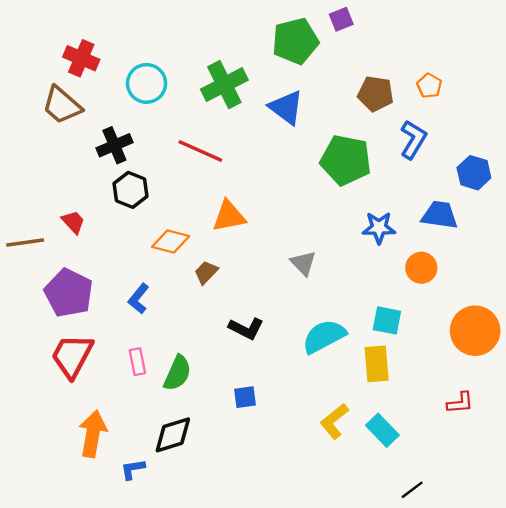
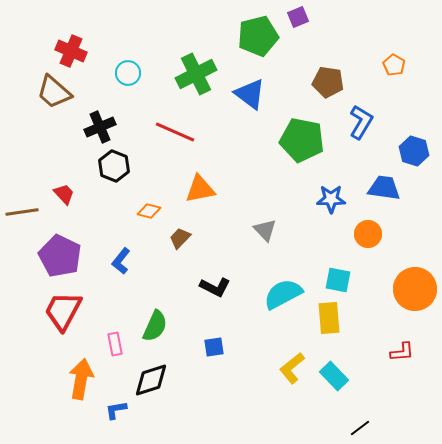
cyan circle: (147, 83) -> (128, 73), size x0.7
orange pentagon: (429, 86) -> (394, 65), moved
orange diamond: (171, 241) -> (149, 211), size x0.7
pink rectangle: (137, 362) -> (115, 344), moved

